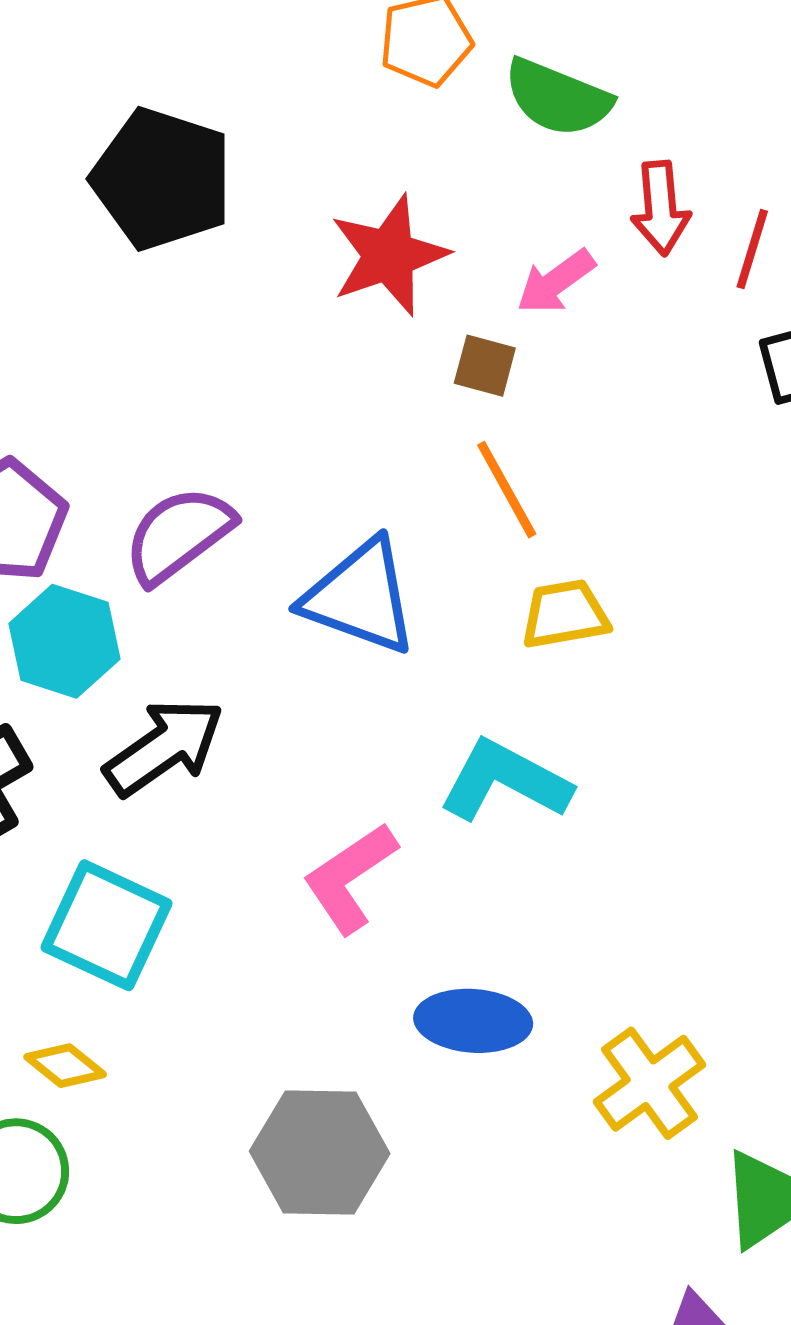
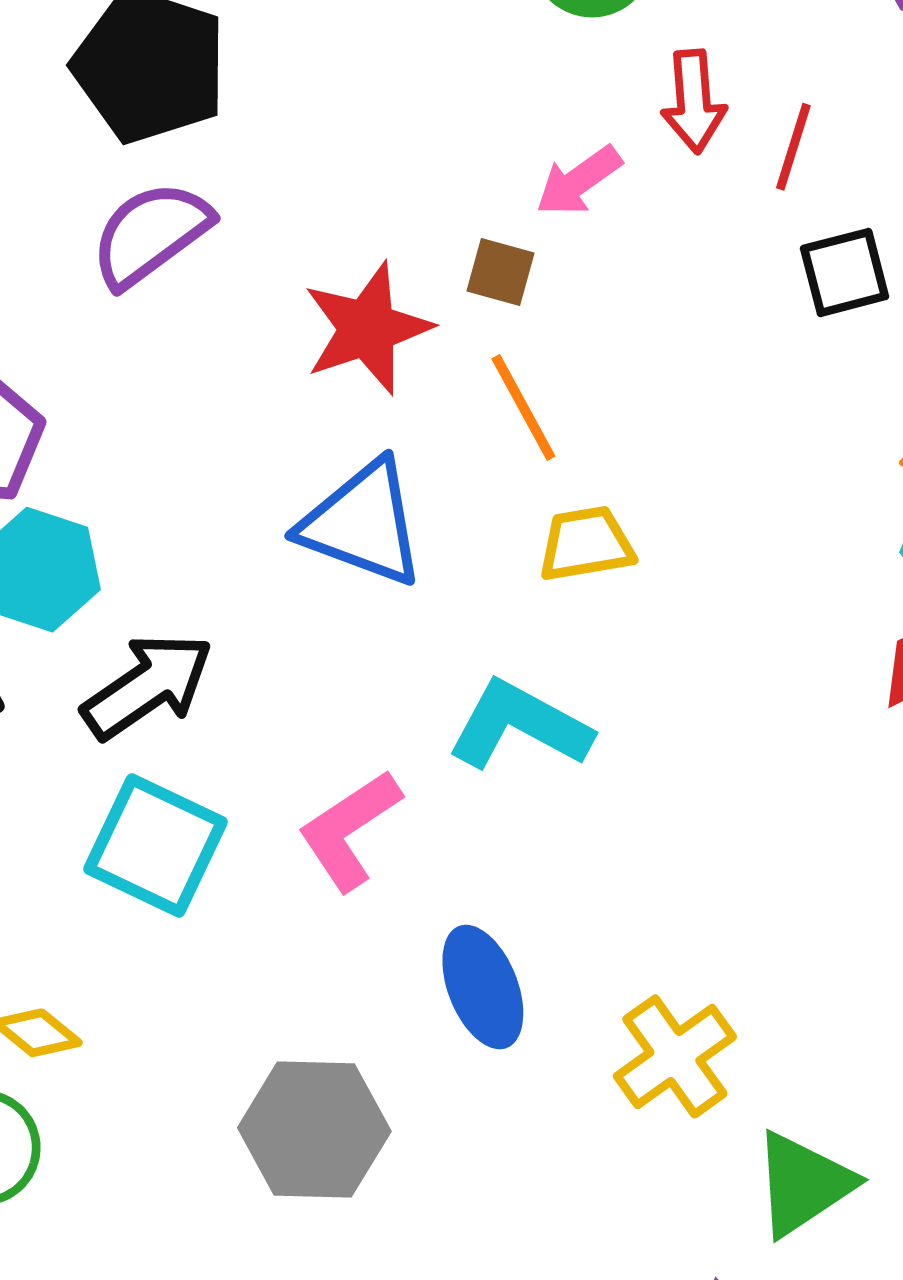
red star: (389, 255) -> (367, 328), moved
purple semicircle: (179, 535) -> (151, 234), moved
cyan square: (107, 925) -> (156, 845), moved
blue ellipse: (473, 1021) -> (483, 987), turned 64

